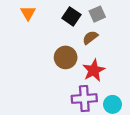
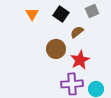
orange triangle: (28, 13) -> (32, 14), moved
gray square: (97, 14) -> (92, 11), moved

